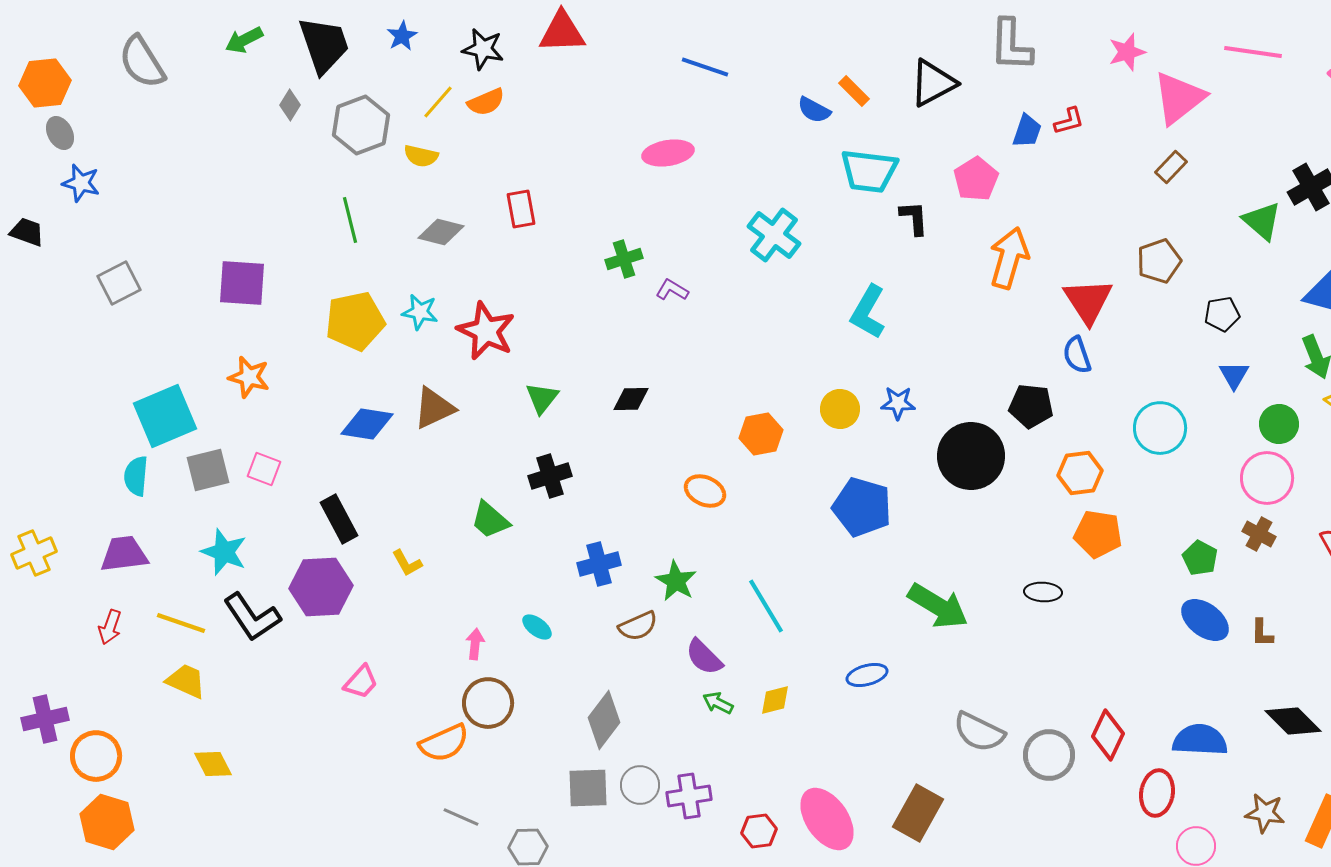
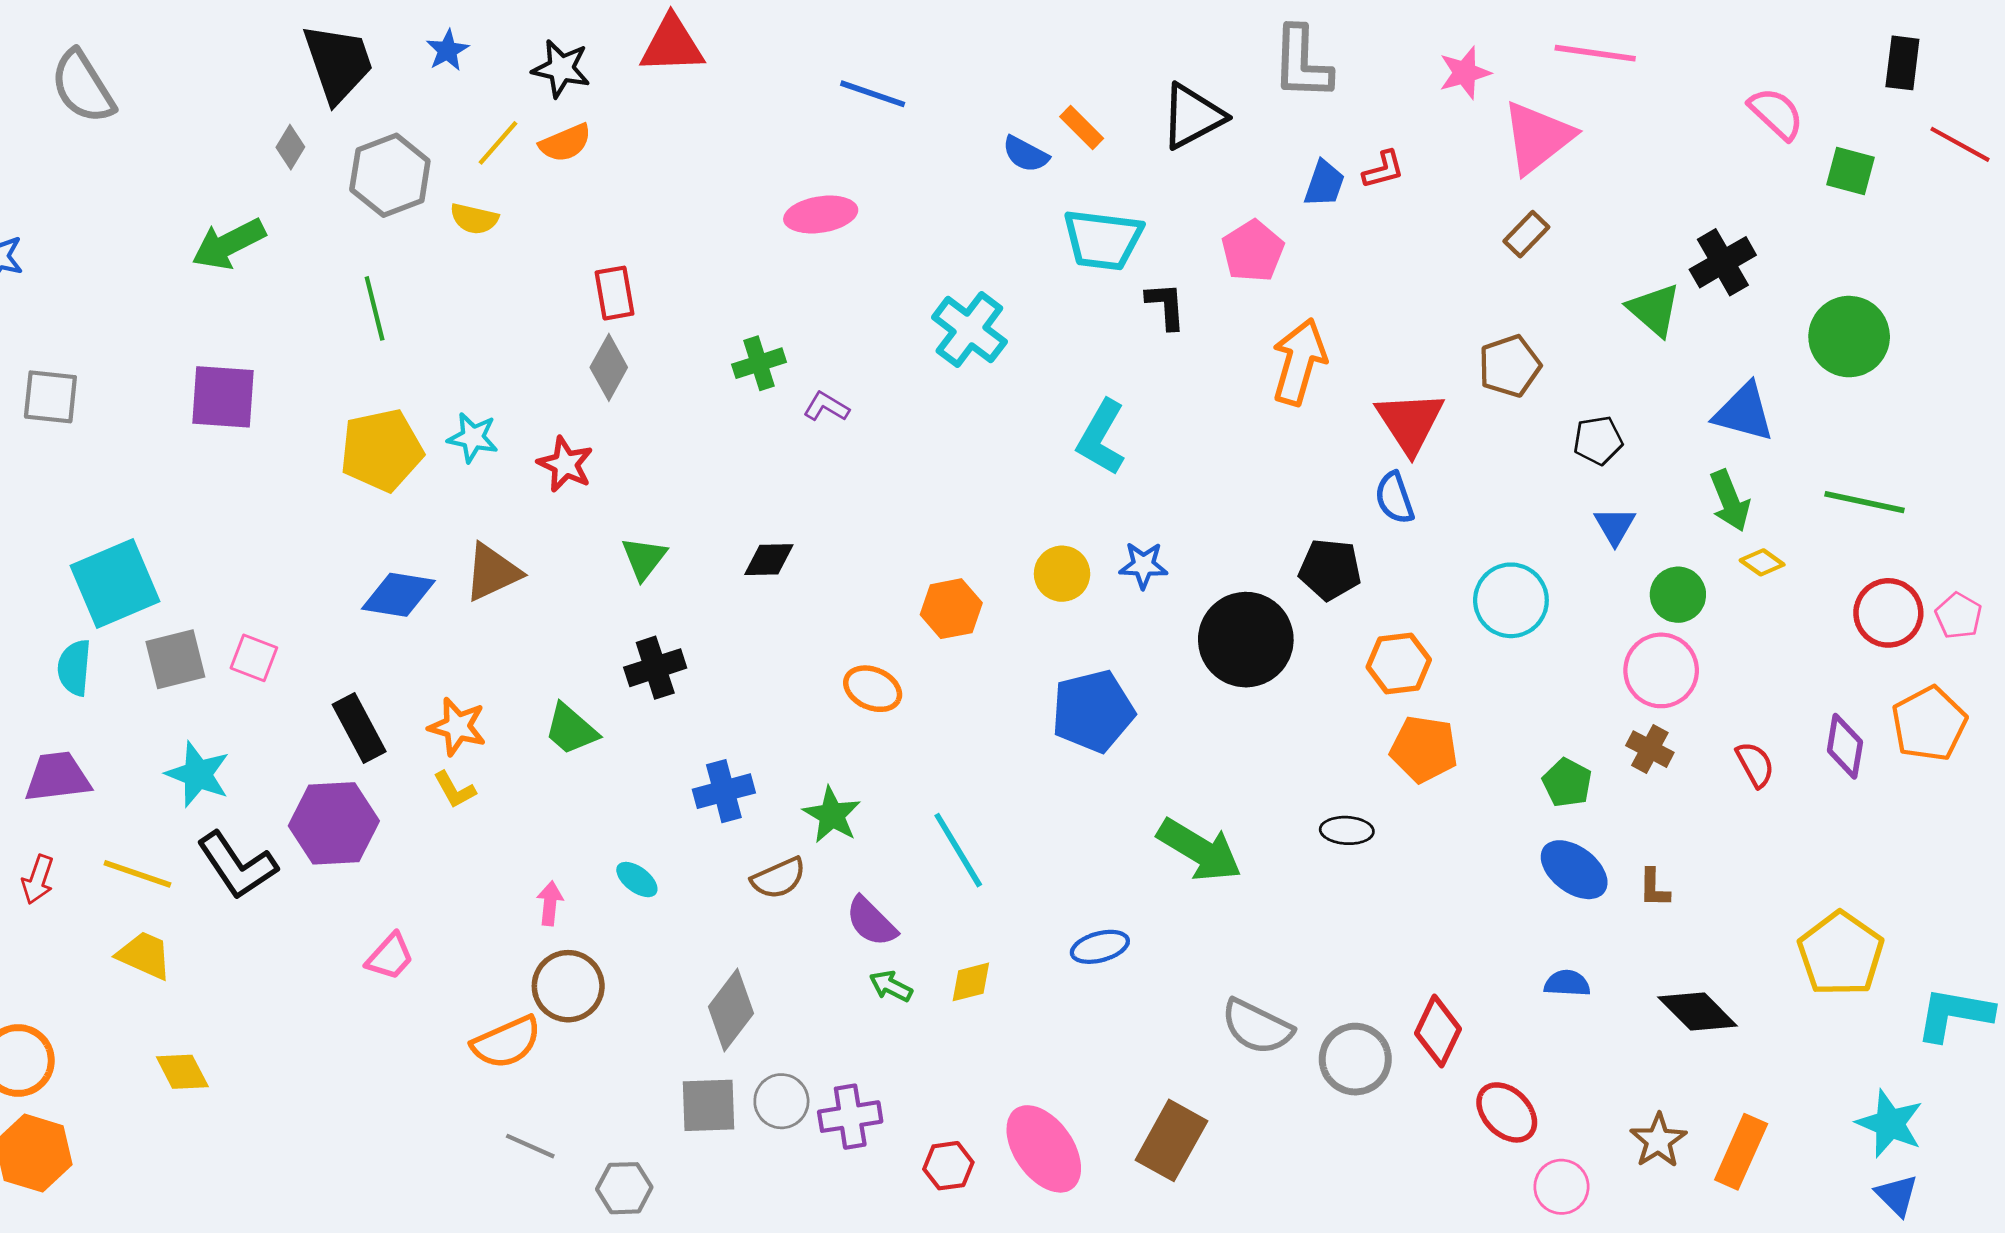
green arrow: (244, 40) -> (229, 244), moved, size x1.4
pink line: (1253, 52) -> (1595, 53), moved
gray diamond: (441, 232) -> (609, 367), moved, turned -75
gray square: (119, 283) -> (50, 397), turned 33
red star: (486, 331) -> (565, 464), size x0.7
orange star: (249, 377) -> (457, 727), moved
blue pentagon: (862, 507) -> (1093, 711), turned -30
blue semicircle: (1200, 740) -> (1567, 983), moved, size x0.6
red ellipse: (1157, 793) -> (1507, 1112), turned -54
brown star: (1265, 813) -> (1658, 1140), turned 30

